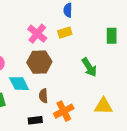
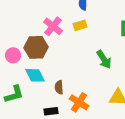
brown hexagon: (39, 62) -> (36, 47), moved
orange cross: (64, 111) -> (79, 102), turned -30

